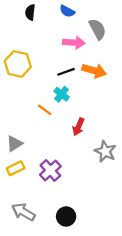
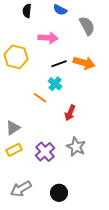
pink arrow: (74, 43) -> (48, 38), moved
gray star: (105, 151) -> (76, 147), moved
gray arrow: (23, 212) -> (21, 189), turned -60

